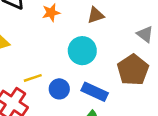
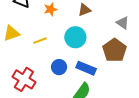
yellow line: (33, 78) -> (40, 41), moved

